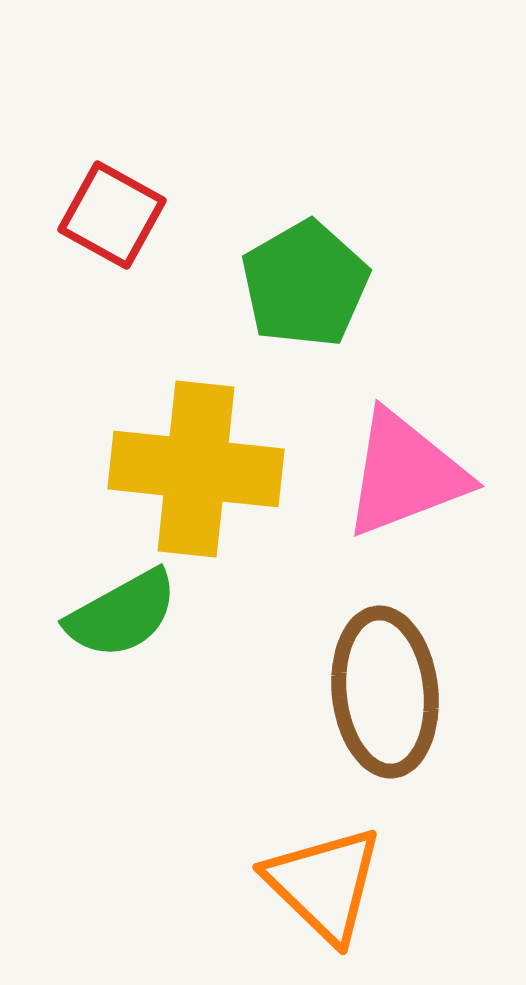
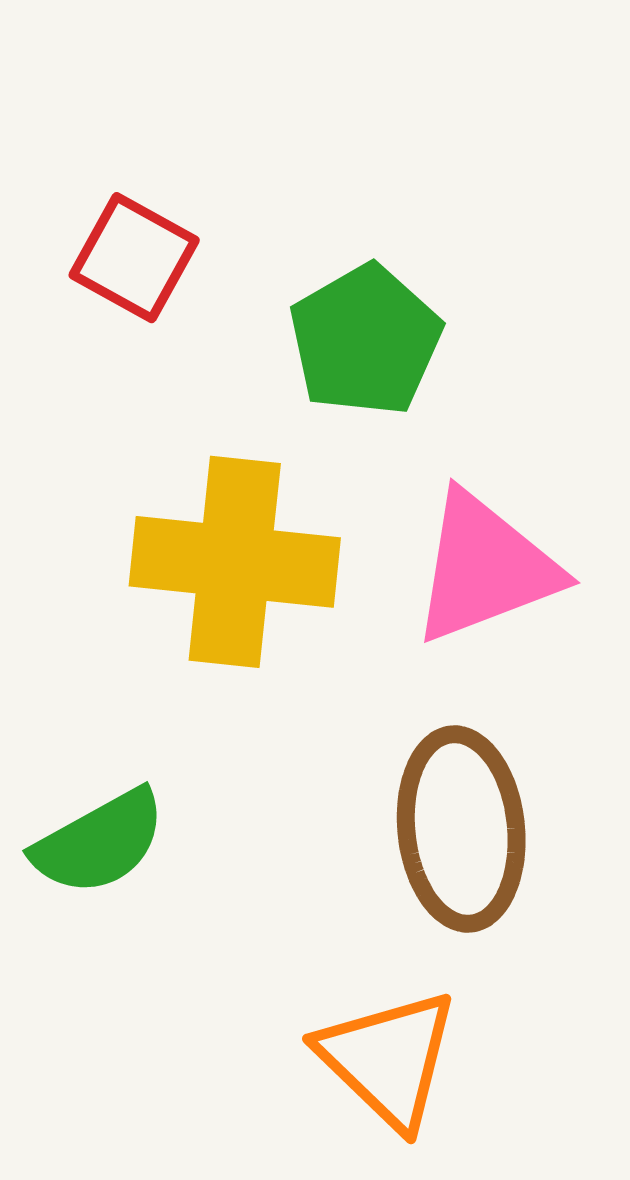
green semicircle: (122, 614) -> (99, 842), moved

